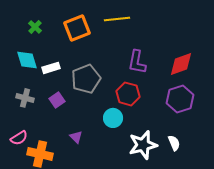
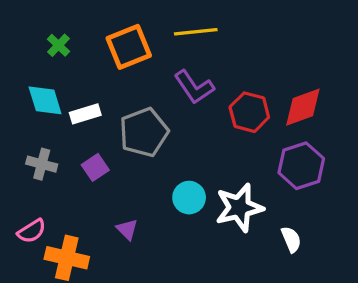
purple L-shape: (137, 62) -> (194, 87), moved, turned -45
red hexagon: (128, 94) -> (249, 112), moved
white star: (143, 145) -> (239, 208), moved

